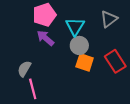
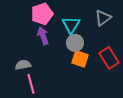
purple arrow: (45, 38) -> (43, 36), turned 30
gray semicircle: (24, 69) -> (23, 65), turned 49

